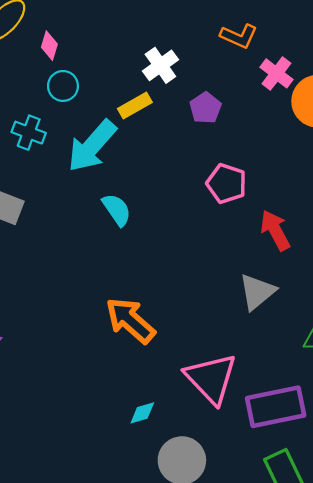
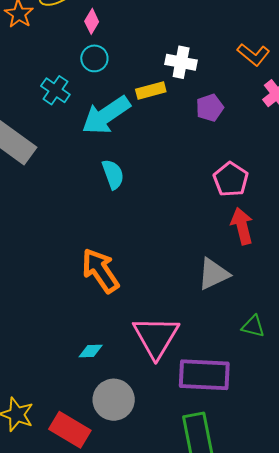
white cross: (160, 65) -> (181, 62), turned 32
pink pentagon: (227, 184) -> (231, 179), moved

